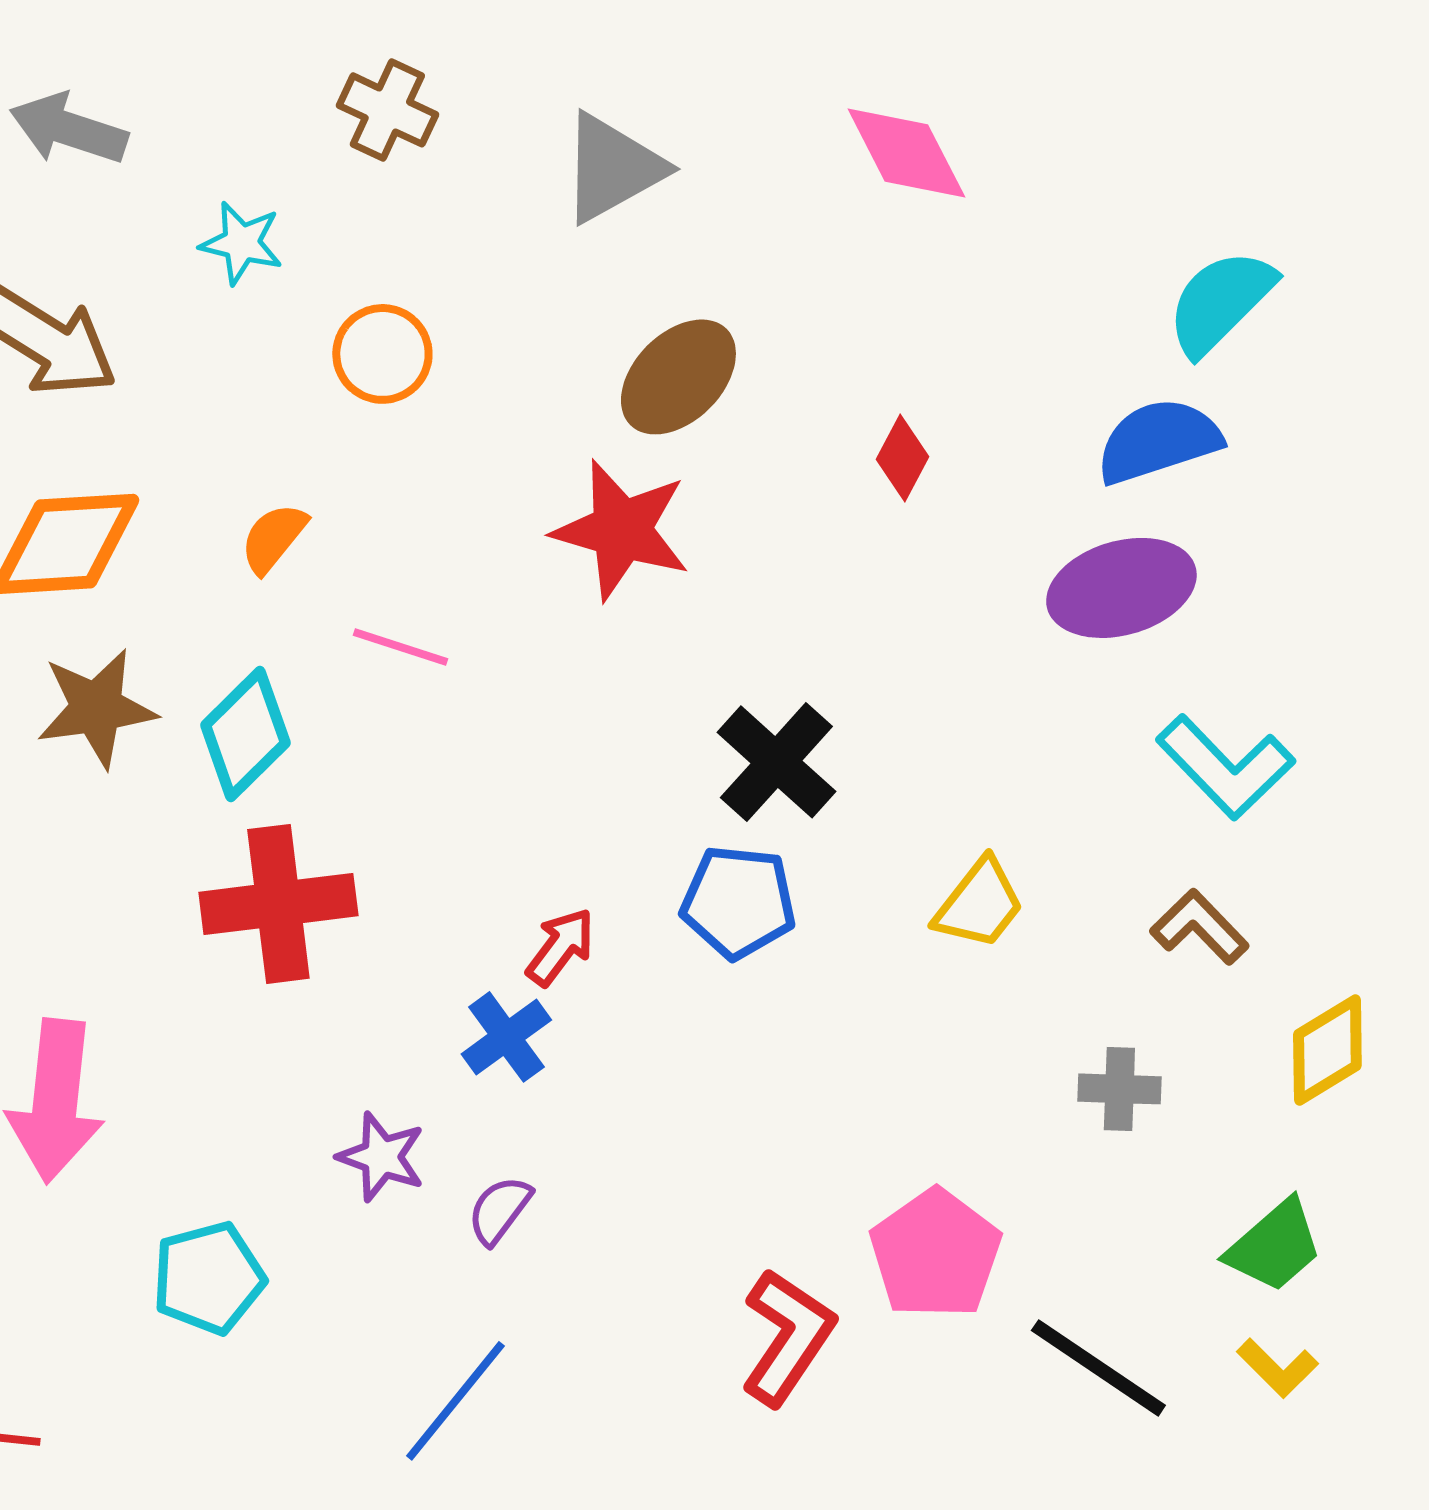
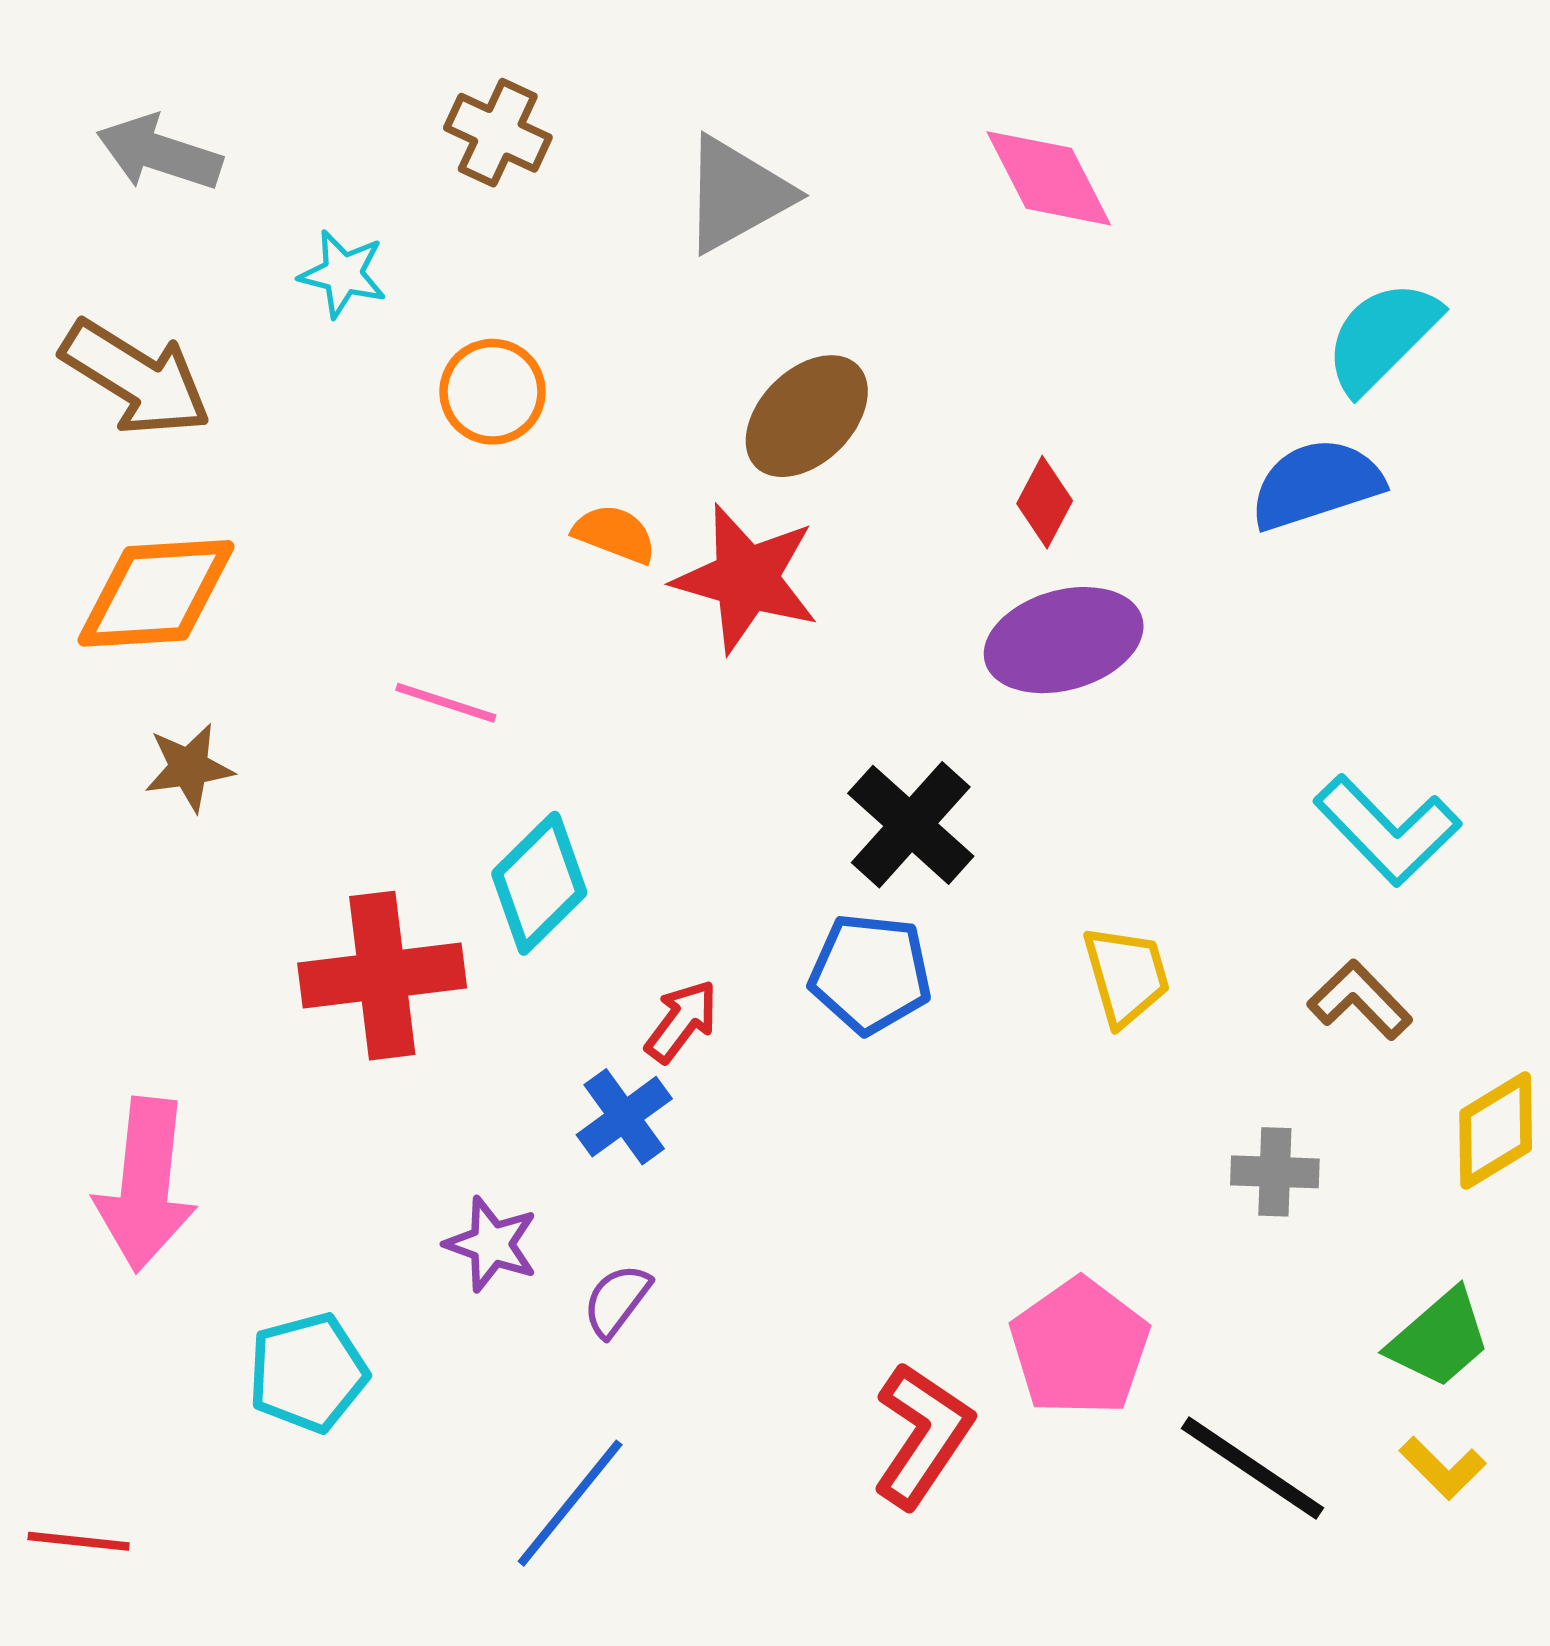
orange semicircle: (273, 538) -> (615, 534), moved, turned 72
purple ellipse: (1121, 588) -> (1064, 640), moved
pink line: (400, 647) -> (446, 703), moved
brown star: (96, 708) -> (189, 767), size x0.7
cyan diamond: (245, 734) -> (539, 883), moved
yellow trapezoid: (979, 904) -> (1126, 976), turned -54

